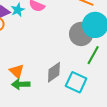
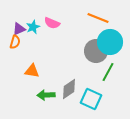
orange triangle: (17, 71) -> (32, 71), moved, turned -35
green arrow: (21, 84) -> (46, 95), moved

